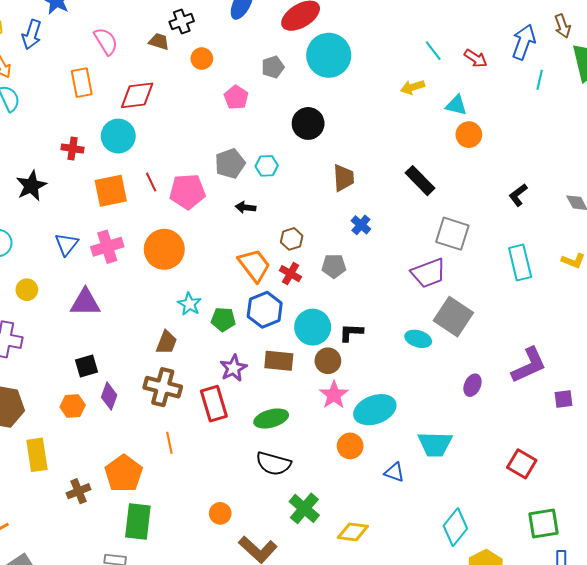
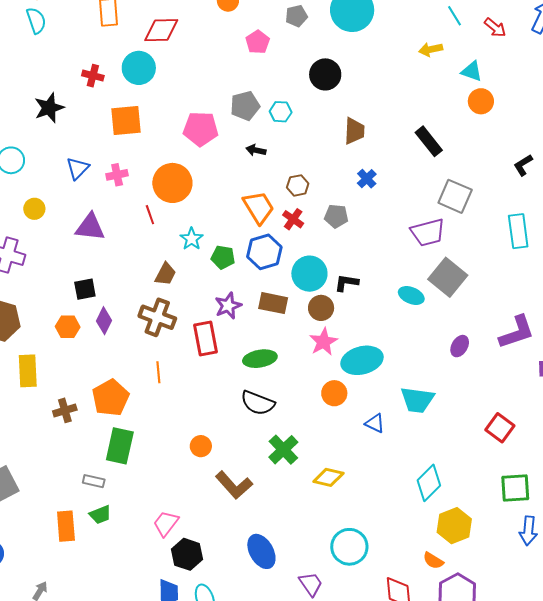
red line: (151, 182) -> (150, 215), moved
pink cross: (107, 247) -> (117, 175), size x0.7

